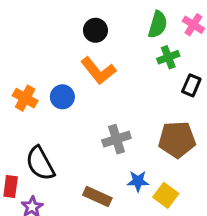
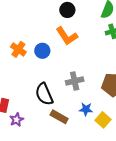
black semicircle: (40, 163) -> (44, 94), moved

